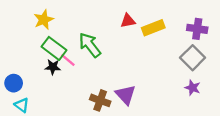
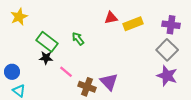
yellow star: (44, 20) -> (19, 17), moved
green arrow: (90, 45) -> (78, 39), size x0.6
pink line: (68, 60) -> (66, 72), moved
purple star: (193, 88) -> (167, 76), size x1.5

